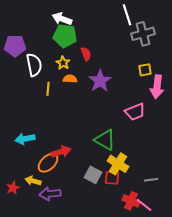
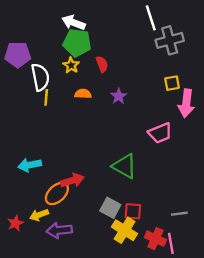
yellow star: (63, 63) -> (71, 65), moved
purple star: (100, 81) -> (119, 96), size x0.6
yellow line: (48, 89) -> (46, 97), moved
yellow cross: (118, 164) -> (125, 230), moved
yellow arrow: (33, 181) -> (39, 215), turned -35
pink line: (144, 205) -> (171, 243), turned 42

